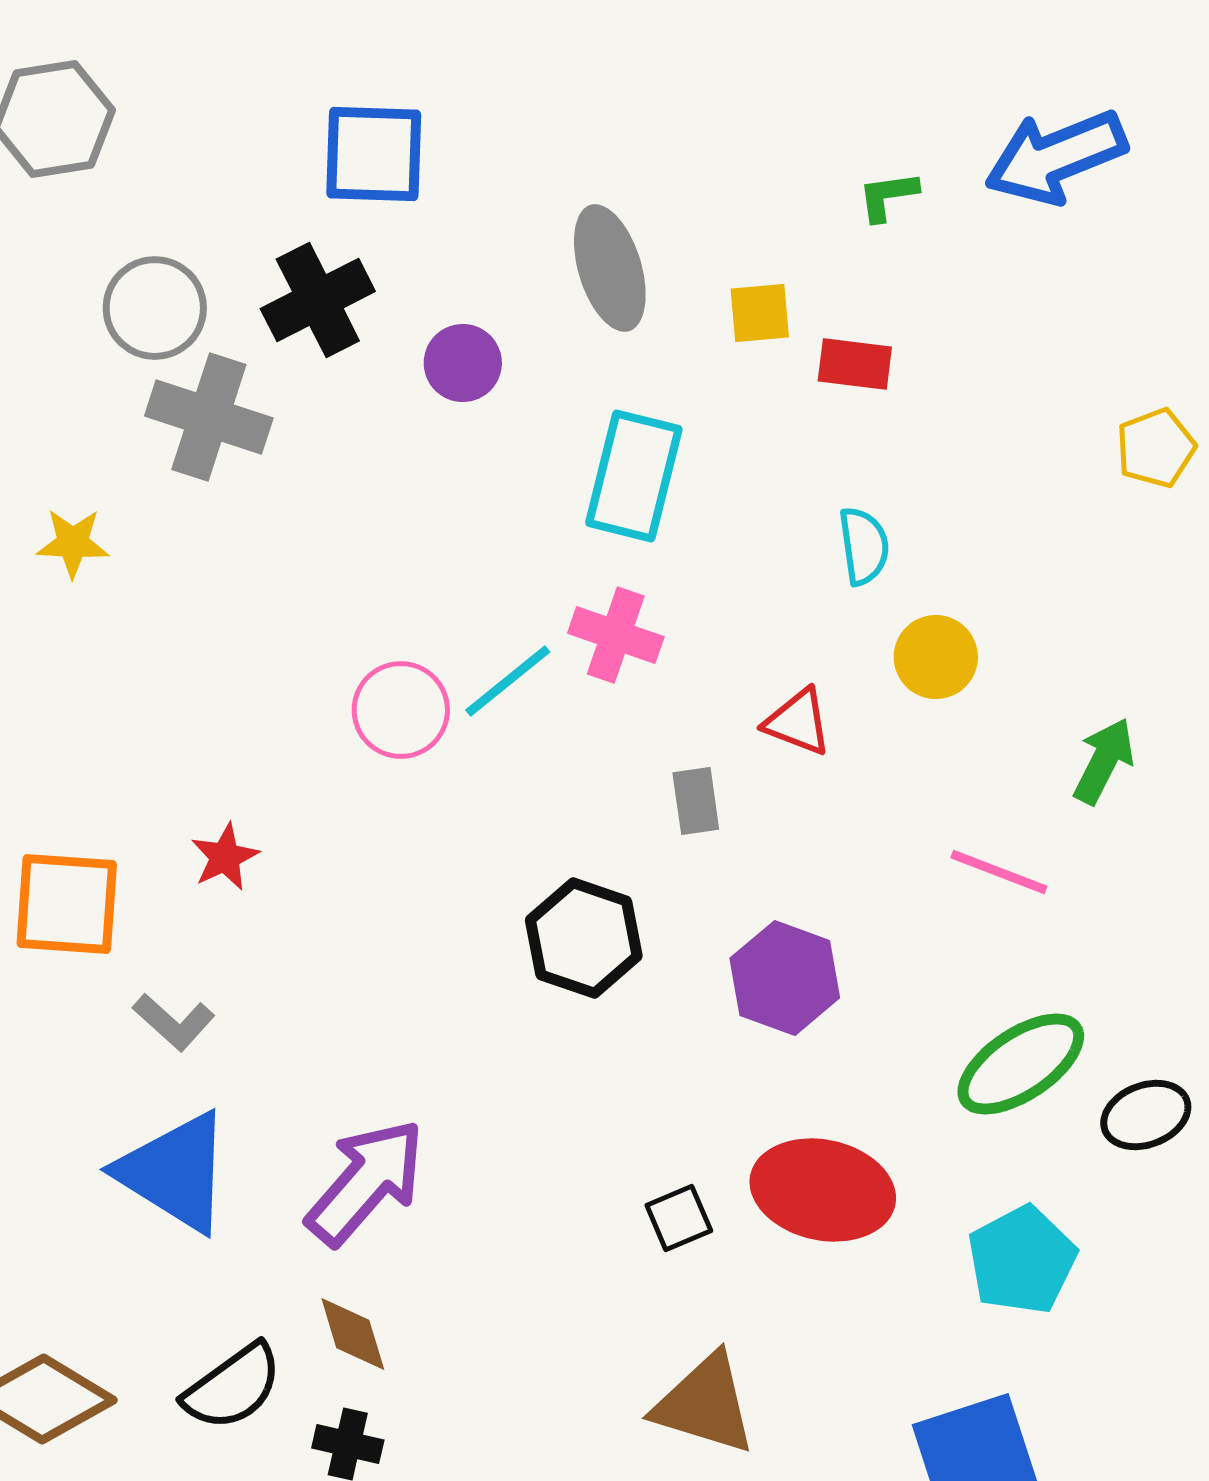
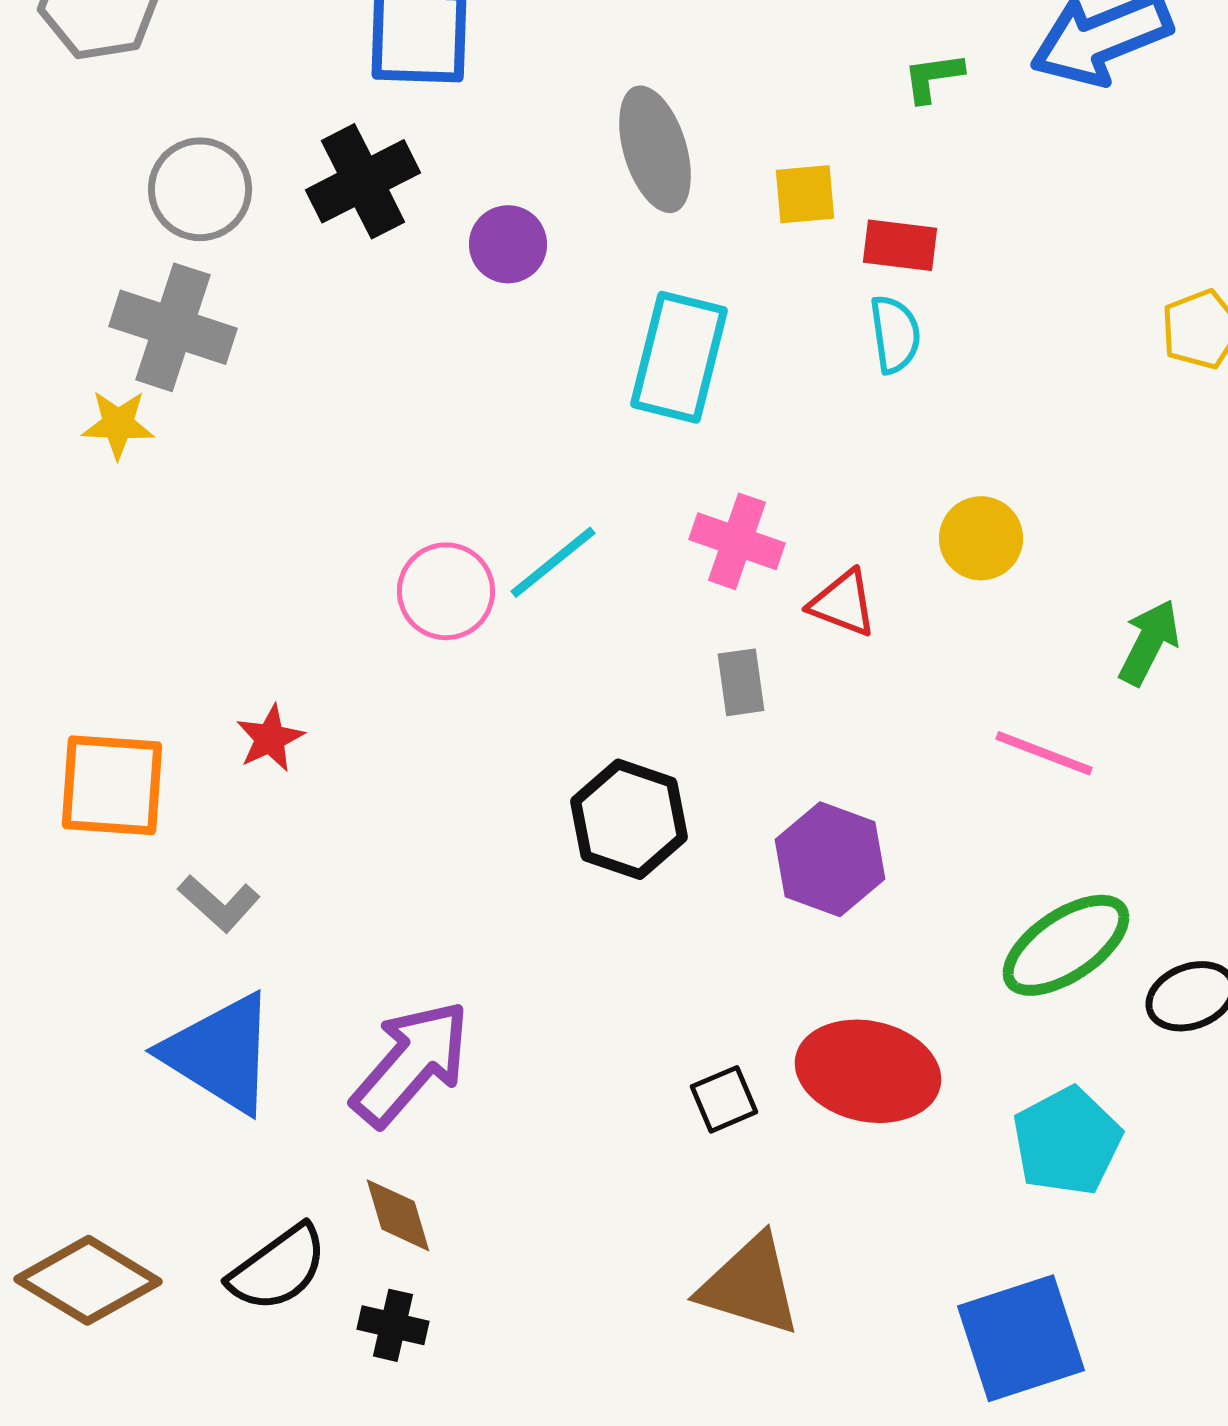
gray cross: (209, 417) -> (173, 327), moved
cyan semicircle: (864, 546) -> (895, 334), moved
pink cross: (616, 635) -> (737, 541), moved

